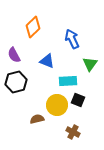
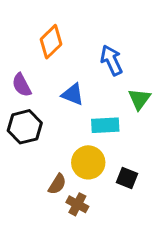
black square: (78, 100) -> (127, 178), moved
brown semicircle: (37, 119) -> (57, 184), turned 136
brown cross: (73, 132) -> (77, 204), moved

